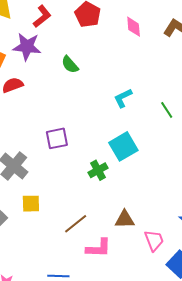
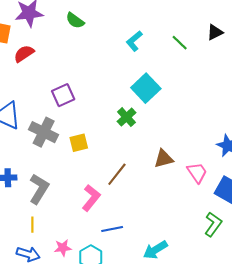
purple square: (57, 138) -> (63, 95), moved
yellow square: (31, 204) -> (79, 143), moved
pink L-shape: (99, 248) -> (91, 198), moved, turned -40

